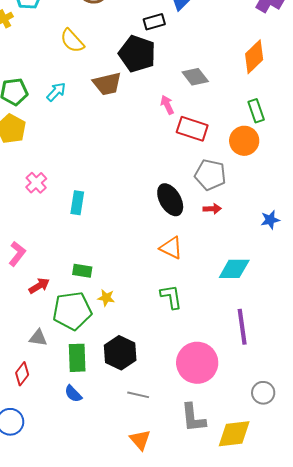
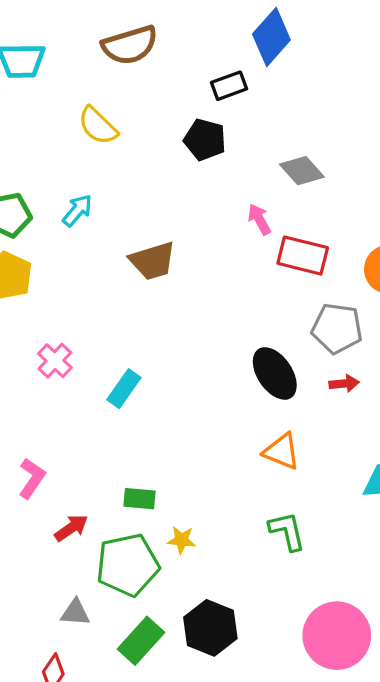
black pentagon: (137, 54) -> (205, 140), size x0.7
brown trapezoid: (107, 84) -> (153, 261), moved
cyan rectangle: (77, 203) -> (124, 389), turned 30
green rectangle: (77, 358) -> (141, 641), turned 48

